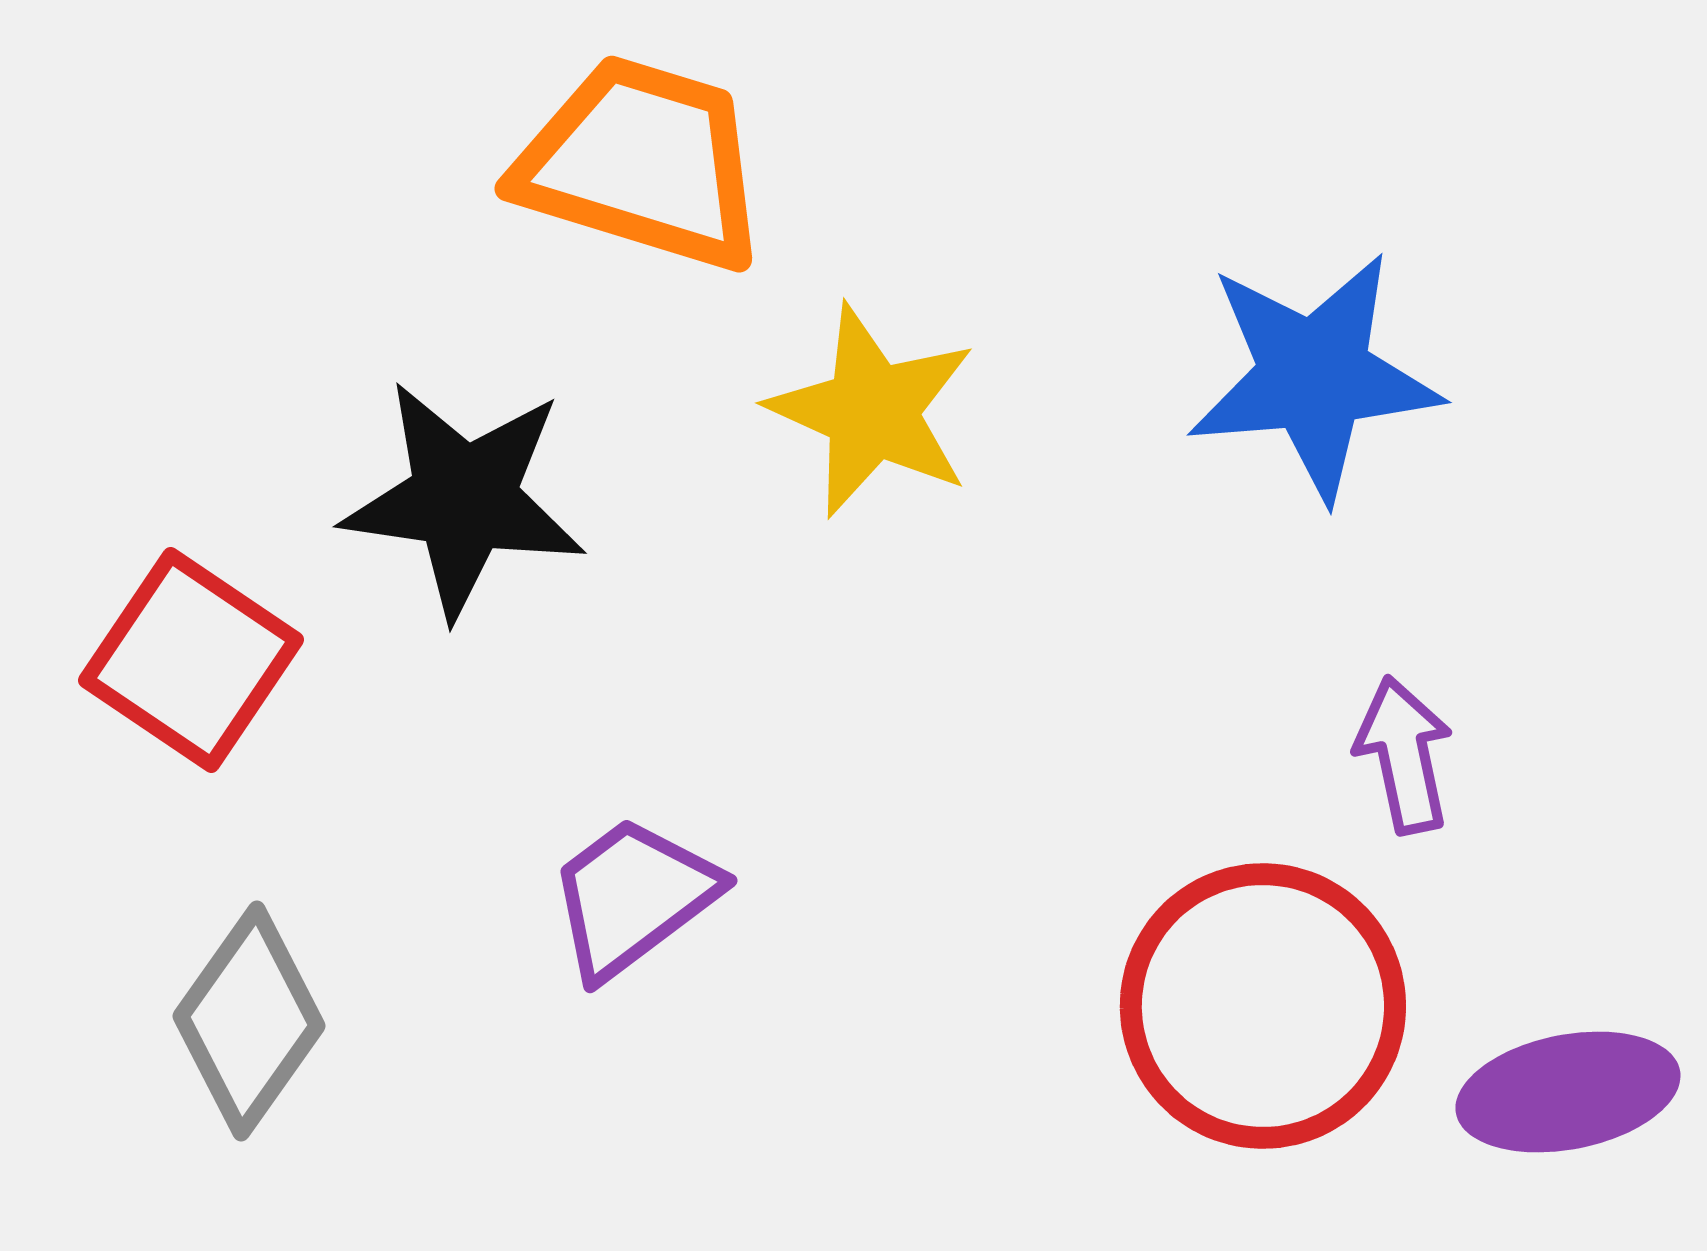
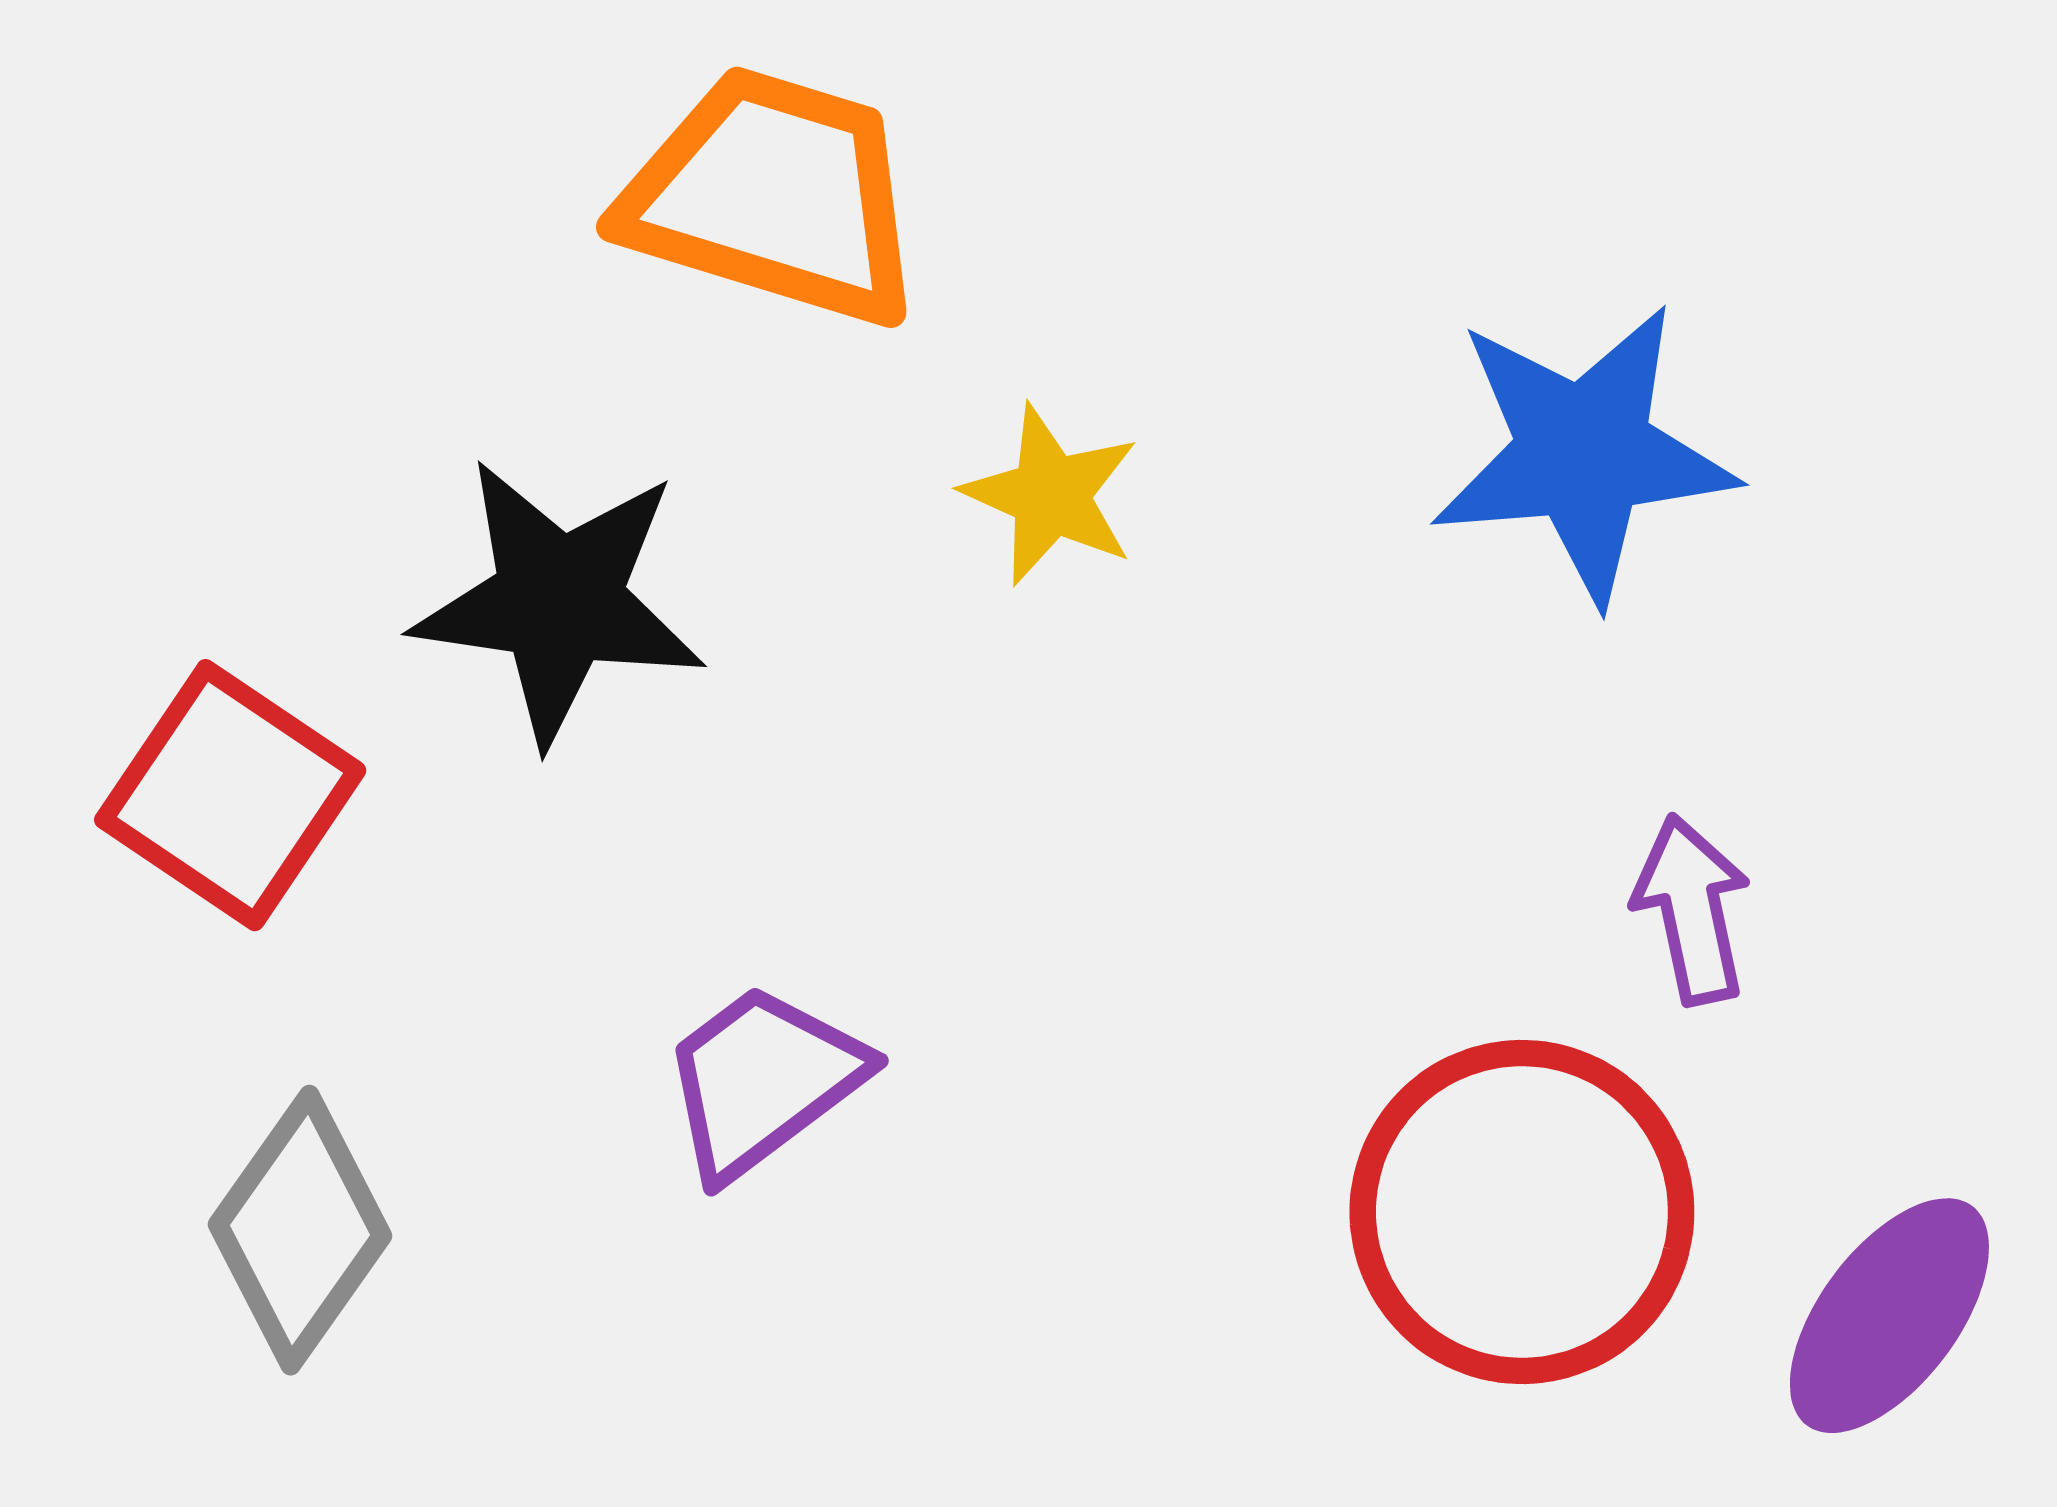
yellow star: (872, 411) -> (1051, 495), size x0.7
purple ellipse: (1568, 1092) -> (1889, 1316), turned -42

